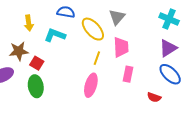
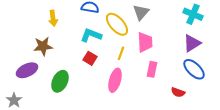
cyan L-shape: (55, 35) -> (91, 35), moved
red square: (37, 63) -> (90, 58), moved
green ellipse: (36, 86) -> (60, 81), turned 35

